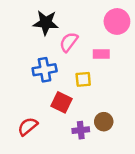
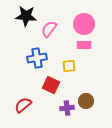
pink circle: (117, 21) -> (84, 24), moved
black star: (46, 23) -> (26, 16), moved
pink semicircle: (69, 42) -> (49, 29), moved

